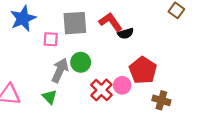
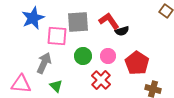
pink square: (51, 39) -> (57, 36), size x1.5
gray arrow: (60, 70) -> (44, 63), moved
pink circle: (122, 85) -> (108, 56), moved

